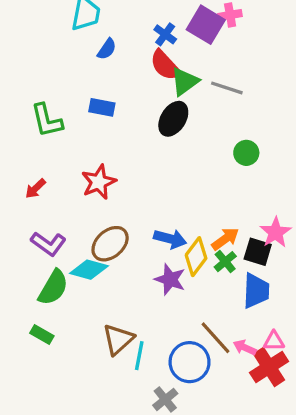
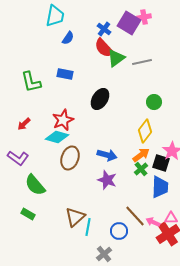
gray line: (227, 88) -> (142, 62), turned -30
black ellipse: (173, 119) -> (100, 99), moved
purple L-shape: (48, 244) -> (18, 158), moved
brown ellipse: (110, 244) -> (70, 158), turned -30
yellow diamond: (196, 257) -> (145, 131), moved
cyan diamond: (89, 270) -> (57, 137), moved
green semicircle: (53, 287) -> (35, 185), turned 110
blue circle: (190, 362) -> (119, 231), size x0.7

